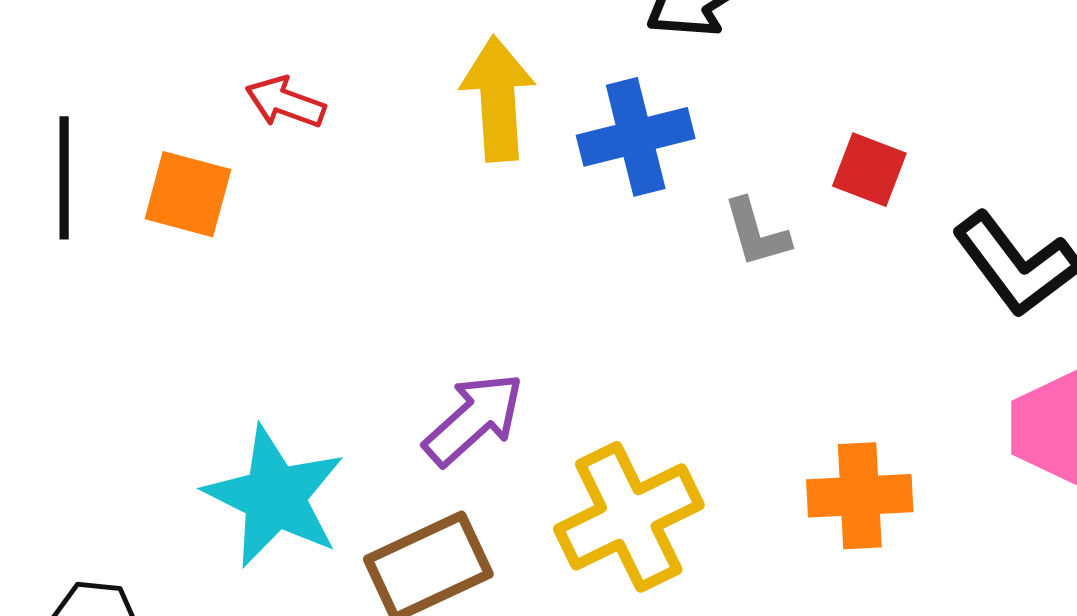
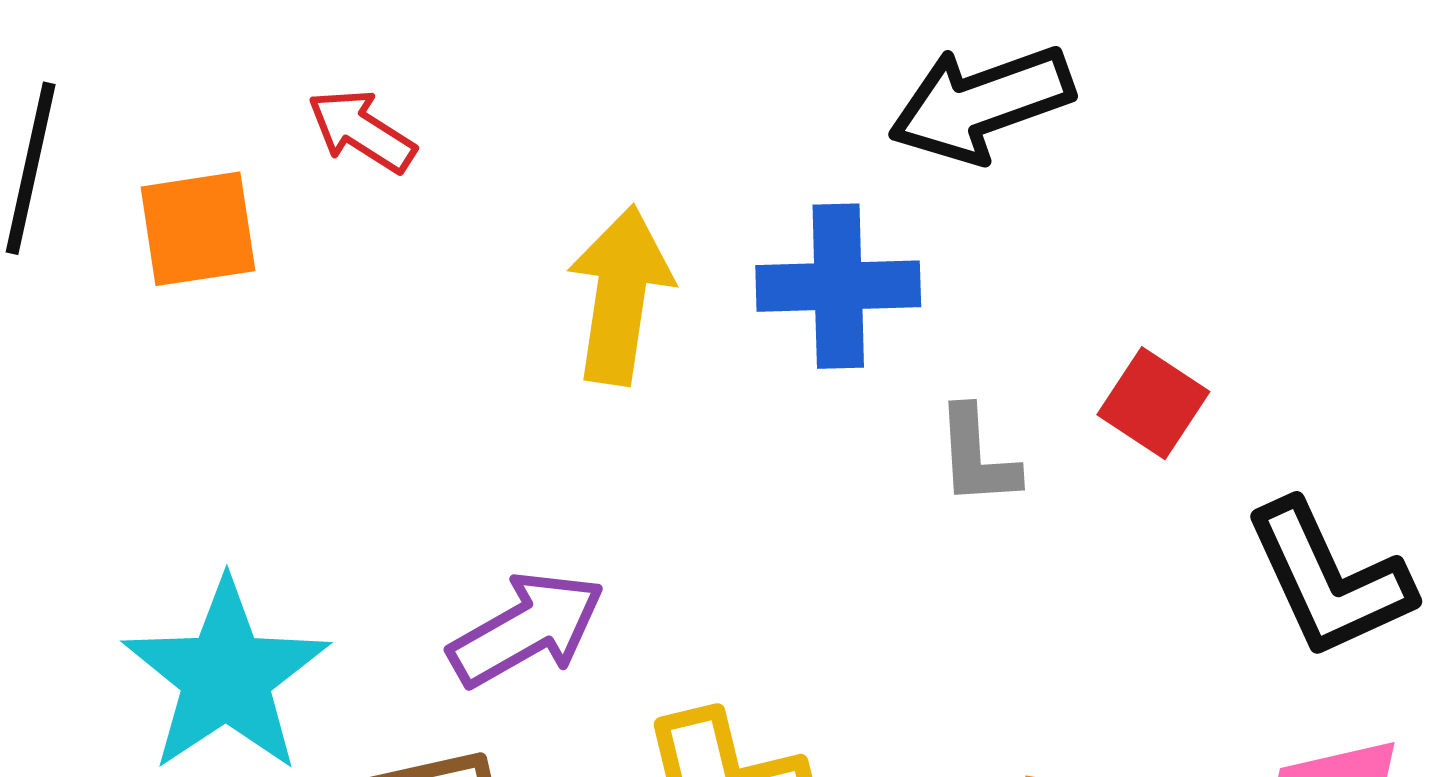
yellow arrow: (498, 99) -> (620, 295), moved
orange square: (188, 194) -> (198, 229), turned -36

